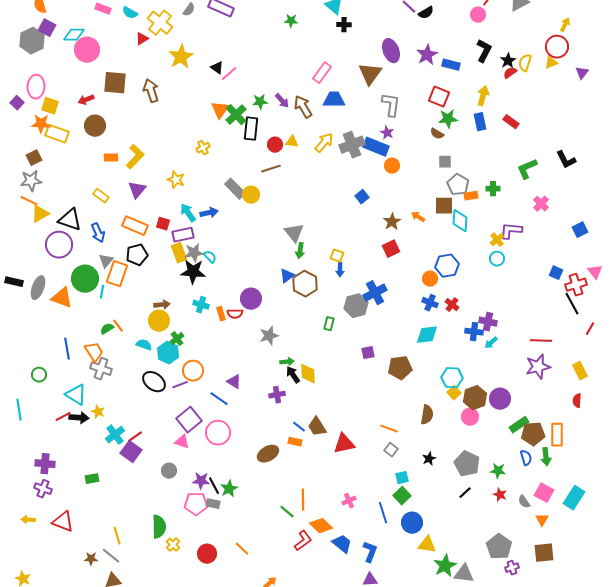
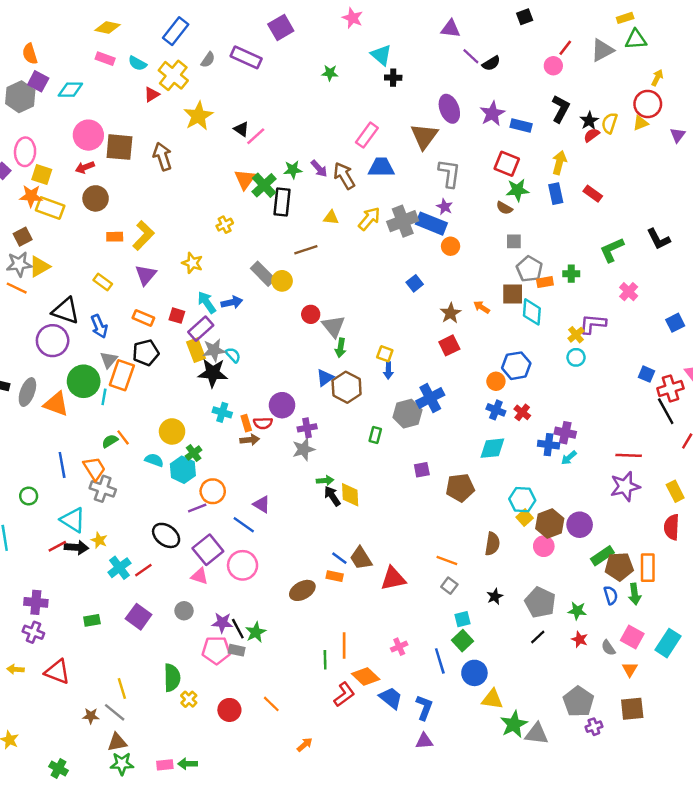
pink circle: (87, 50) -> (88, 135), moved
red circle: (275, 145) -> (311, 314), moved
yellow triangle: (40, 214) -> (39, 267), moved
orange rectangle: (135, 226) -> (143, 318), size x0.7
purple rectangle: (183, 235) -> (201, 329), turned -30
brown arrow: (162, 305) -> (250, 440), moved
black ellipse: (154, 382) -> (166, 535), moved
purple cross: (277, 395) -> (307, 428), moved
red semicircle: (577, 401) -> (672, 527), size x1.5
purple square: (131, 452) -> (139, 617), moved
green line: (287, 512) -> (325, 660), turned 49

